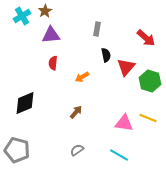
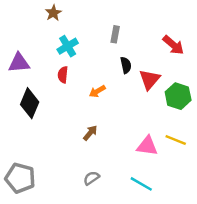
cyan cross: (22, 16) -> (68, 46), moved
purple triangle: (51, 35) -> (19, 63), moved
black diamond: (25, 103) -> (30, 103), moved, turned -45

